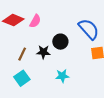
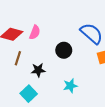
black star: (43, 52) -> (38, 70), moved
brown line: (22, 54) -> (18, 58), moved

